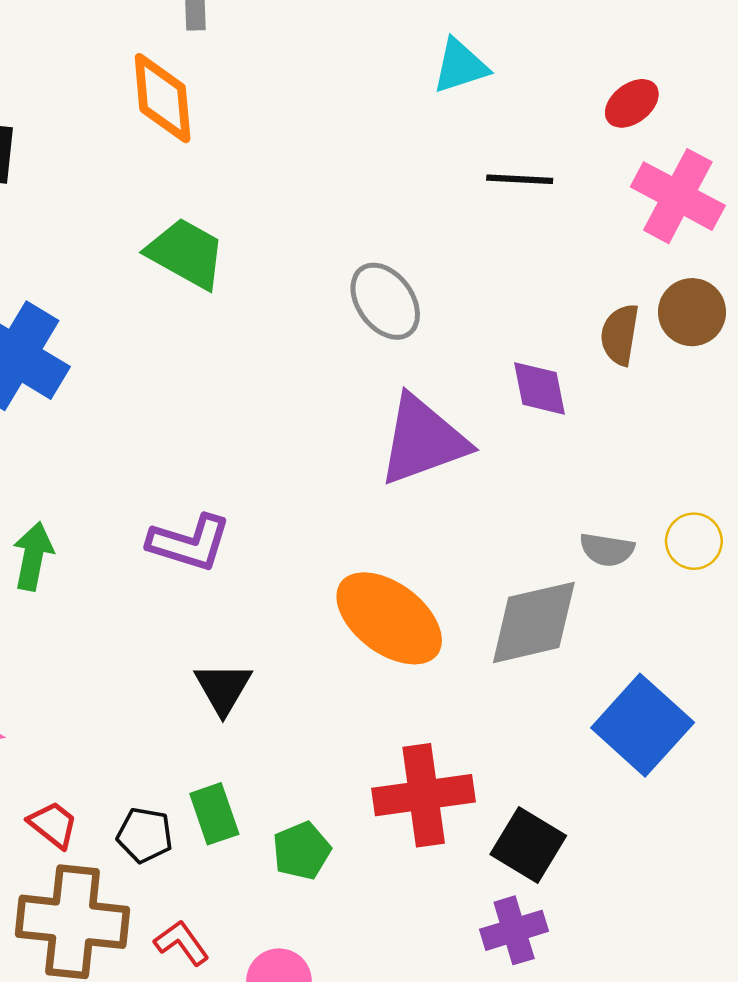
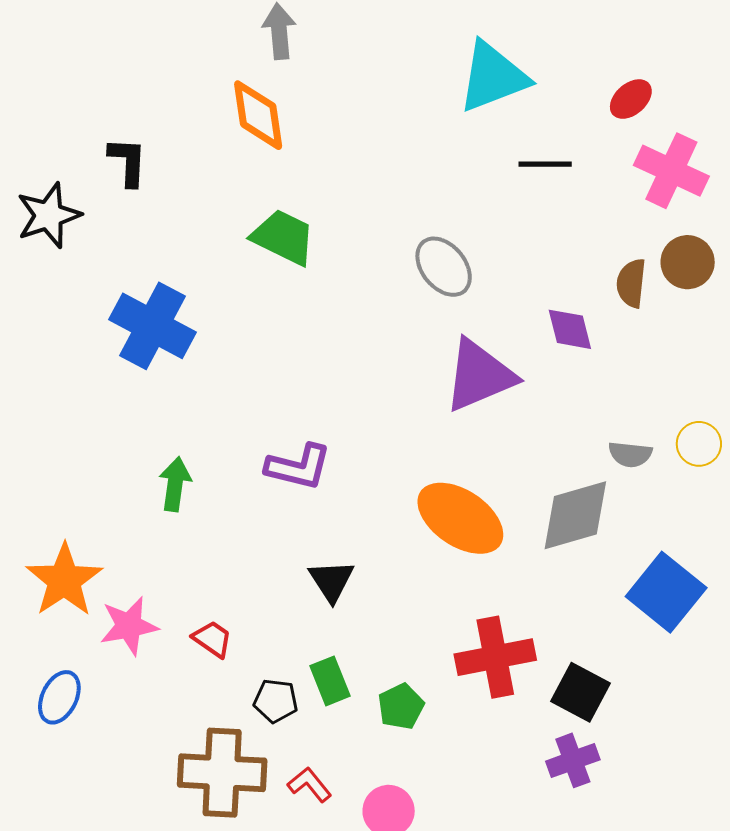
cyan triangle: (460, 66) -> (493, 77), size x1.6
red trapezoid: (53, 825) -> (212, 639), moved

